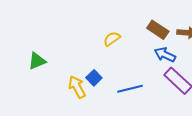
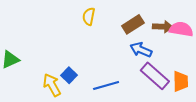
brown rectangle: (158, 30) -> (133, 24), turned -65
yellow semicircle: (112, 39) -> (89, 16), moved, turned -42

